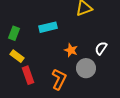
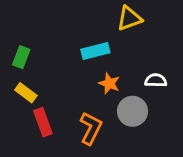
cyan rectangle: (48, 27) -> (95, 51), moved
white semicircle: (101, 48) -> (156, 80), turned 56

